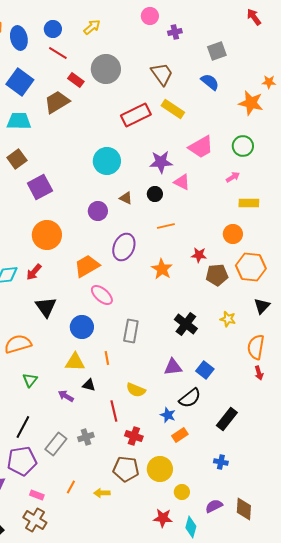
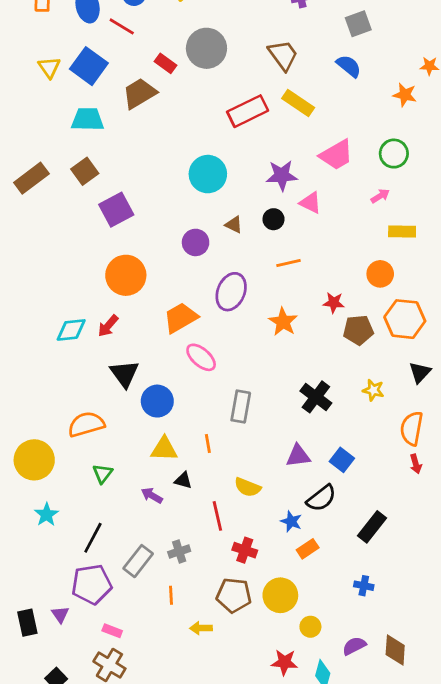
red line: (58, 53) -> (122, 26), moved
orange star: (251, 103) -> (405, 95), size x0.7
blue circle: (82, 327) -> (157, 401), moved
orange line: (71, 487) -> (171, 595), moved, turned -32

